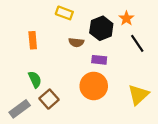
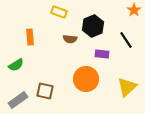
orange star: (126, 18) -> (134, 10), moved
purple rectangle: (99, 60) -> (102, 54), moved
green semicircle: (35, 79) -> (16, 65), moved, turned 84
brown square: (49, 99) -> (45, 91), turned -36

